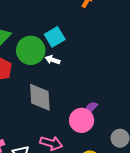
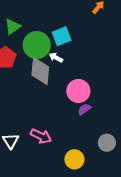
gray diamond: (40, 97) -> (40, 71), moved
pink circle: (82, 120) -> (78, 91), moved

